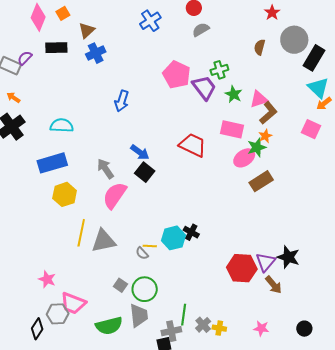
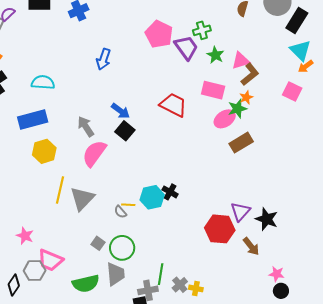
gray triangle: (104, 241) -> (82, 199), turned -36
purple triangle: (266, 262) -> (240, 212), moved
pink star: (261, 328) -> (277, 274), moved

